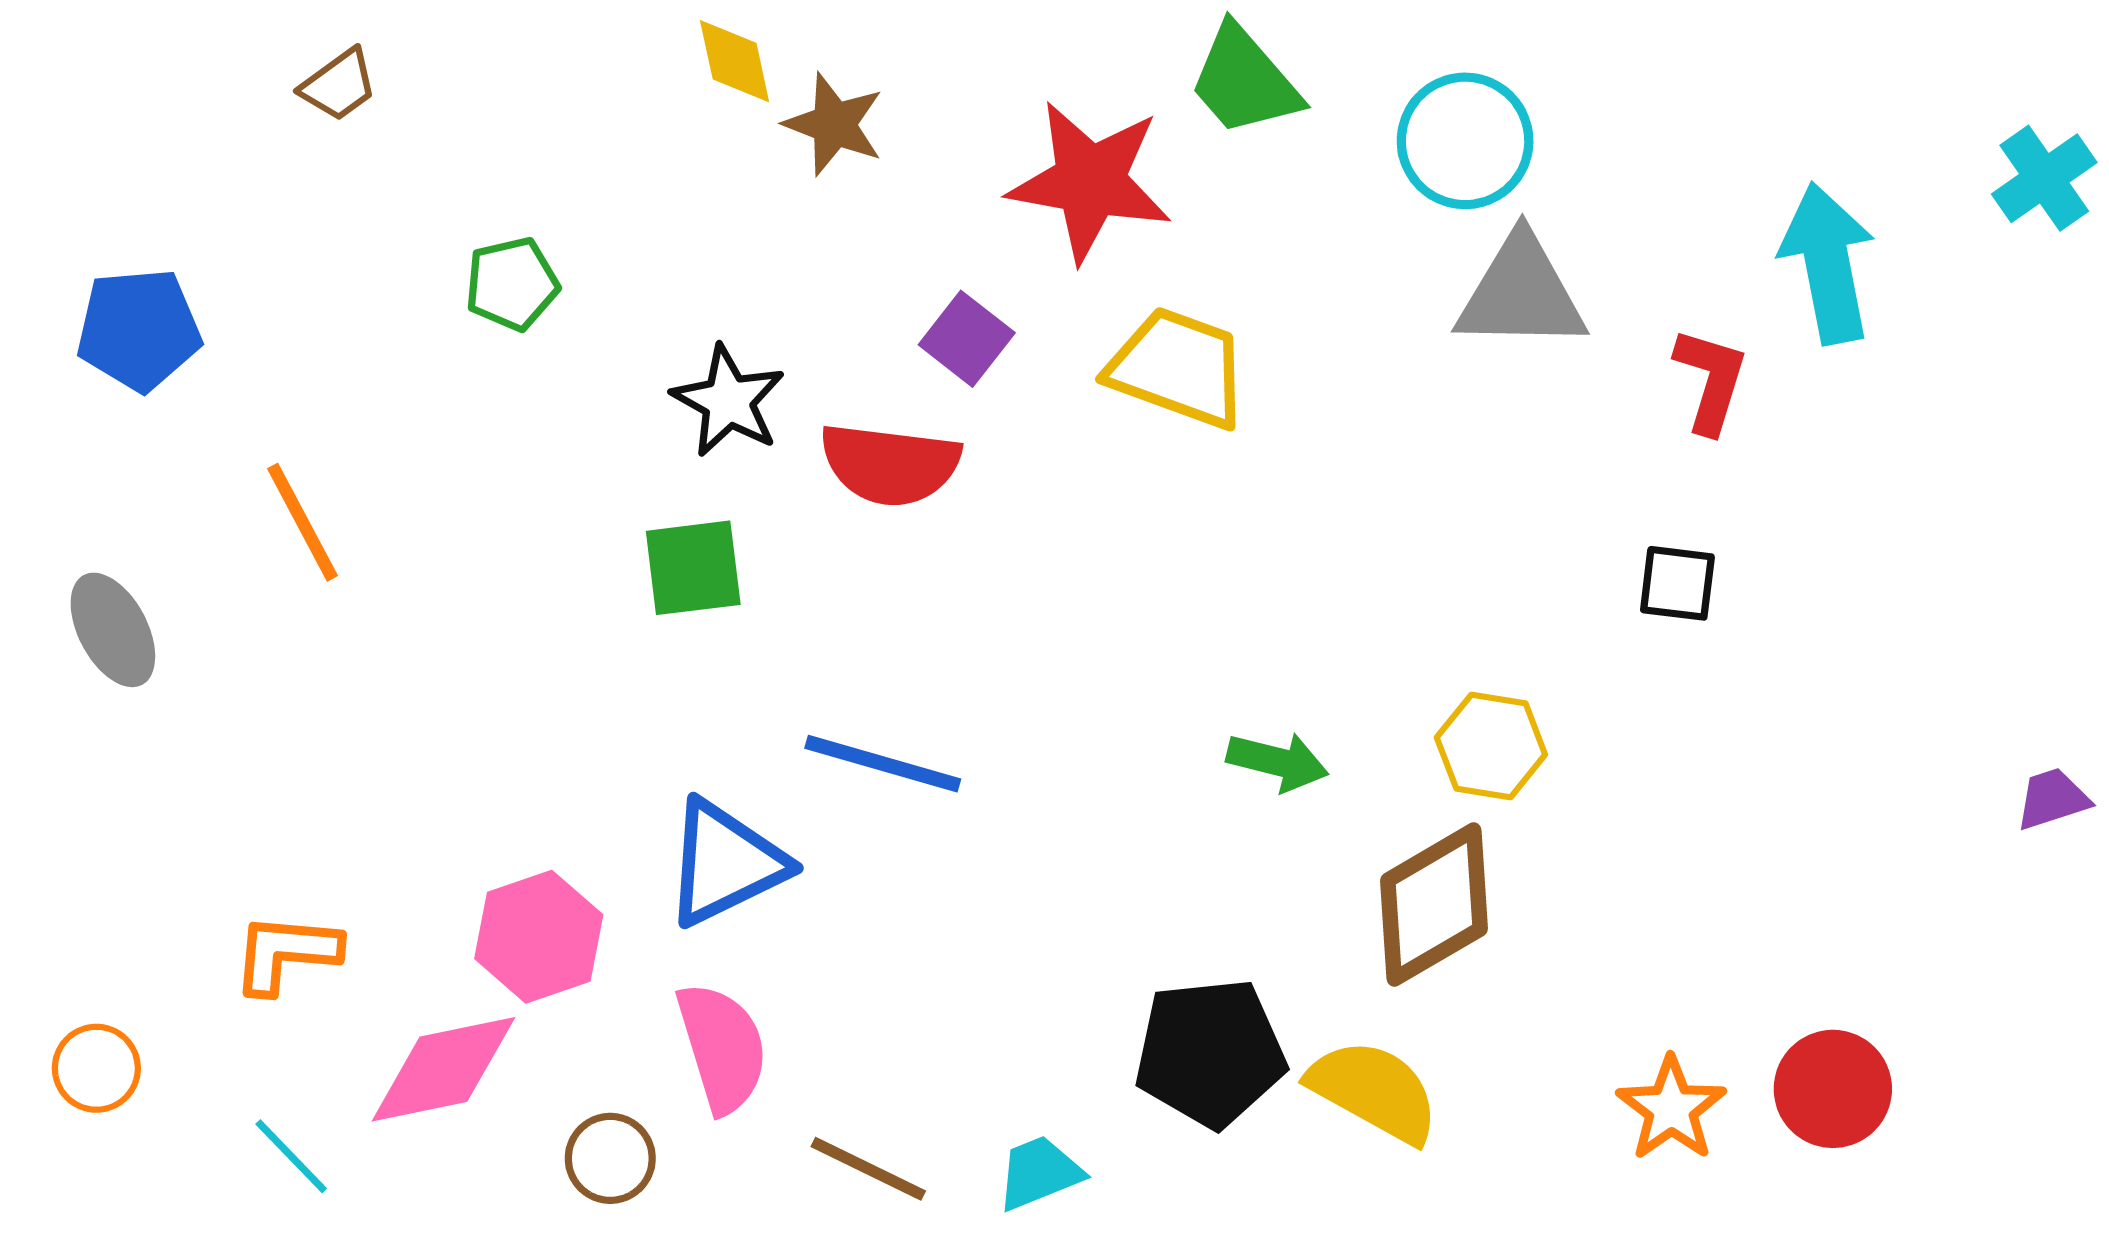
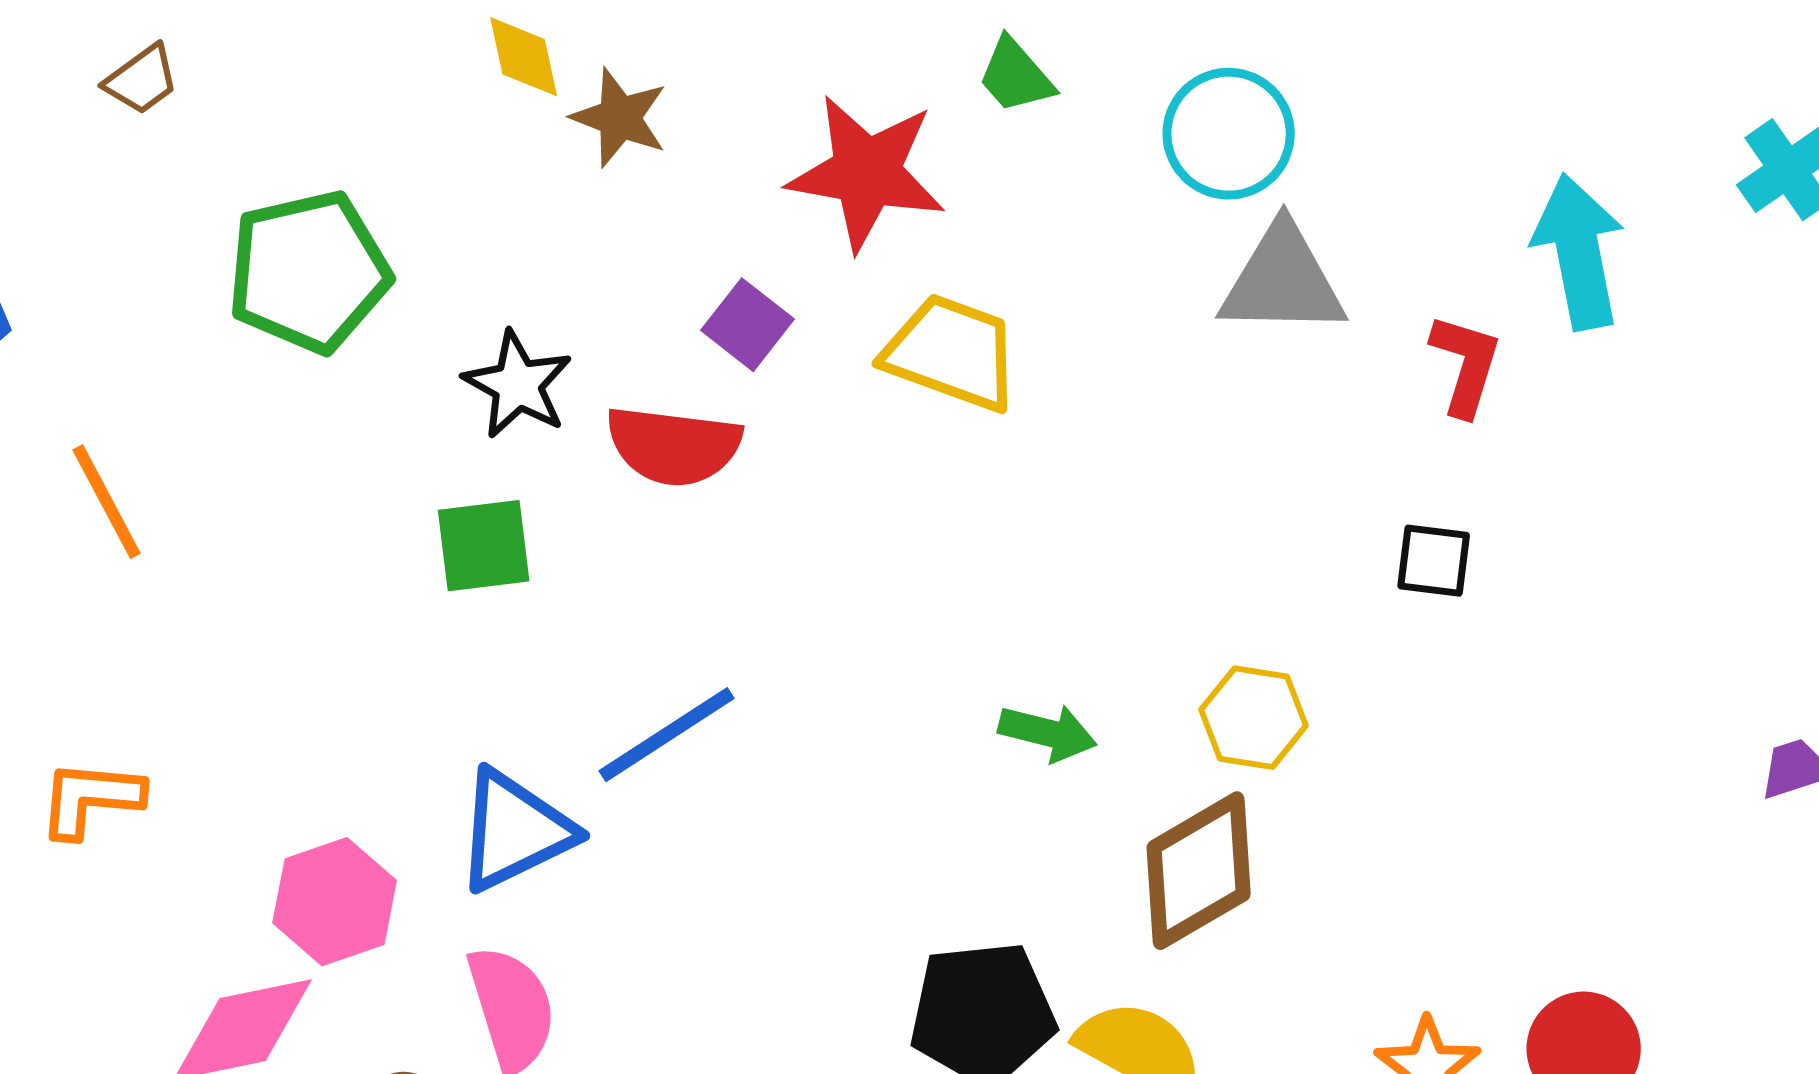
green trapezoid: (1244, 81) -> (1016, 76), size x0.7
green pentagon: (512, 284) -> (309, 272), size x1.8
blue line: (883, 764) -> (667, 735), turned -49
orange L-shape: (286, 953) -> (91, 799), moved

